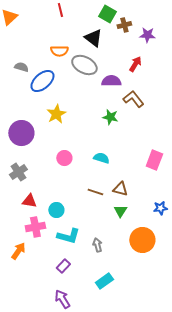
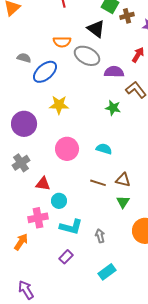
yellow star: (56, 114) -> (59, 105), turned 30
pink circle: (64, 158) -> (67, 149), size x1.5
red triangle: (29, 201) -> (43, 184), moved
purple arrow: (62, 299) -> (26, 290), moved

